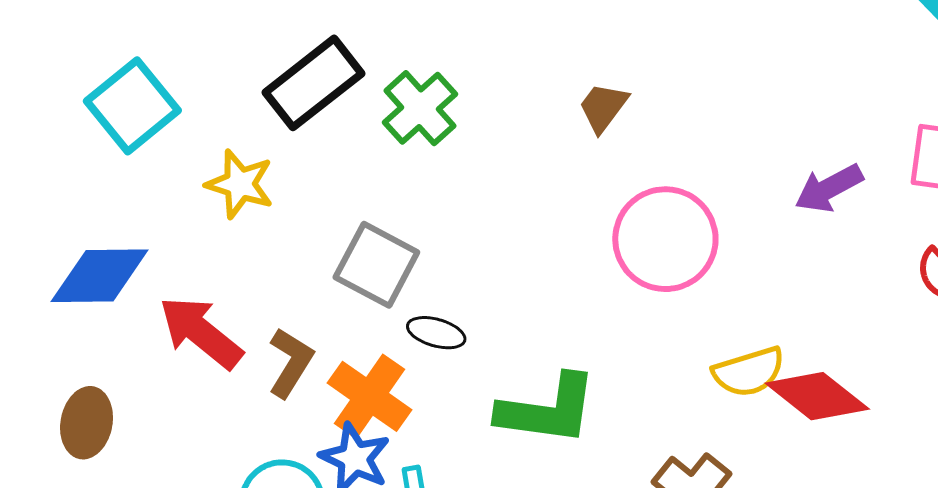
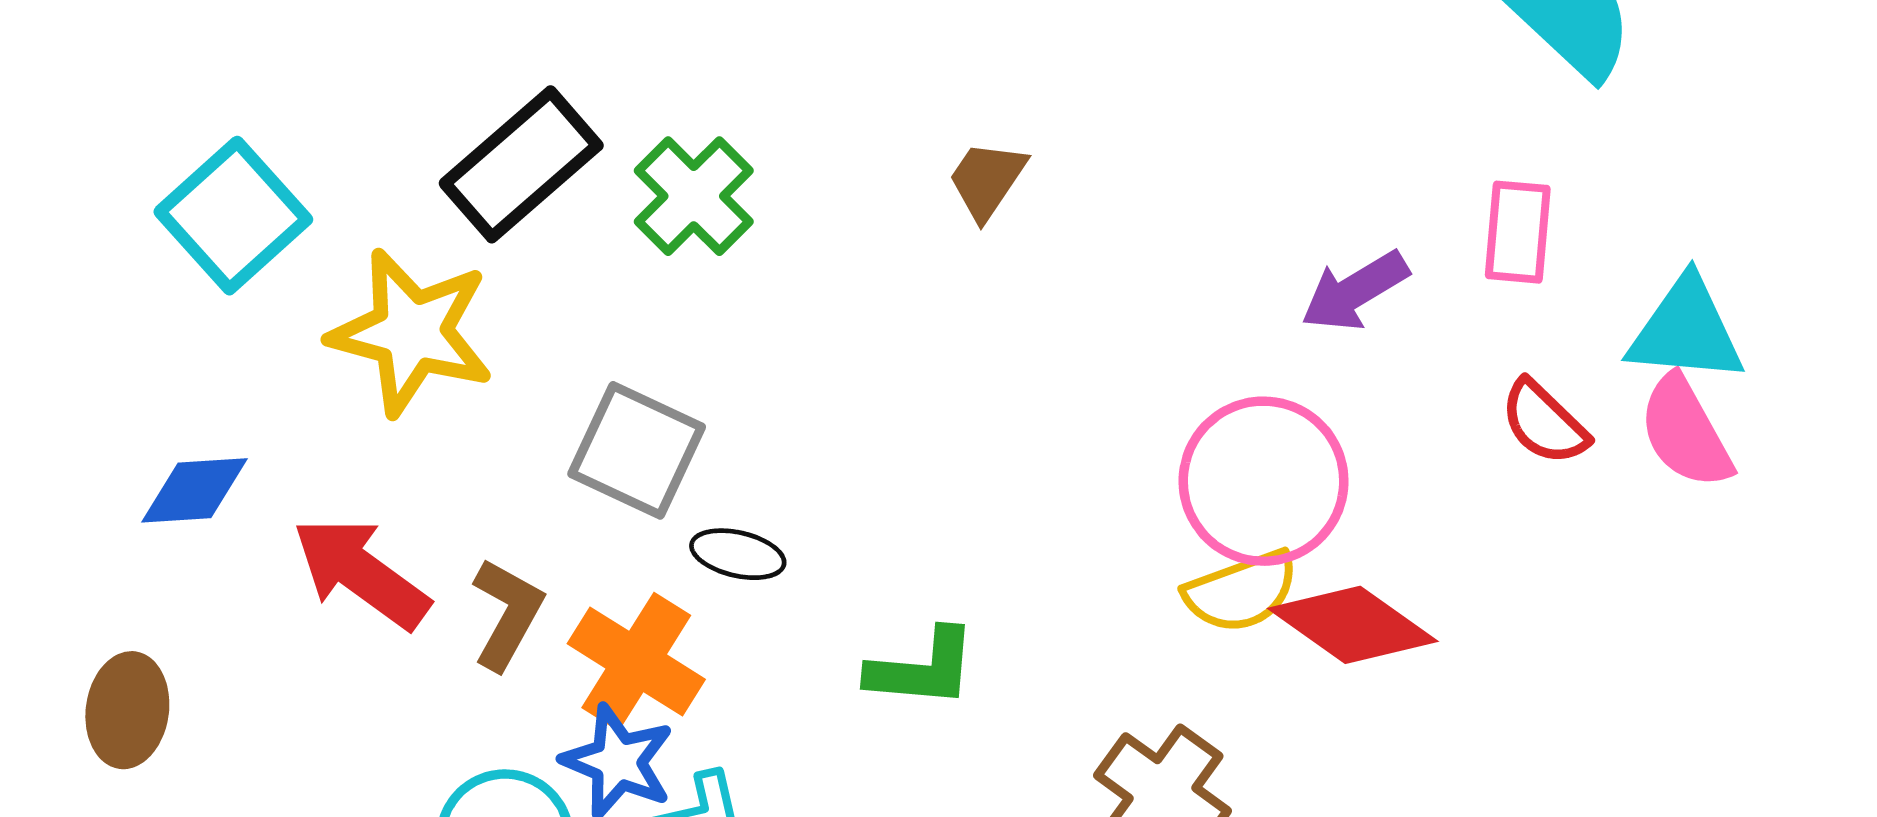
yellow star: (240, 184) -> (412, 332), size x1.5
pink circle: (665, 239) -> (1264, 481), moved
blue diamond: (100, 276) -> (194, 490), size x0.7
green L-shape: (547, 410) -> (922, 669), size x0.7
brown ellipse: (87, 423) -> (127, 710), moved

